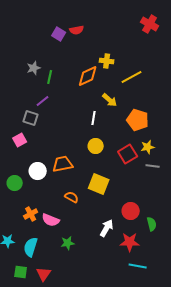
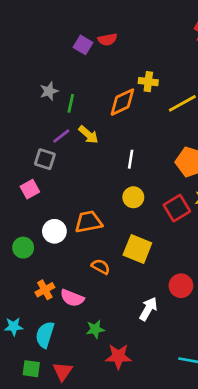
yellow arrow: (110, 100) -> (88, 135), moved
red star: (130, 242) -> (118, 356), moved

